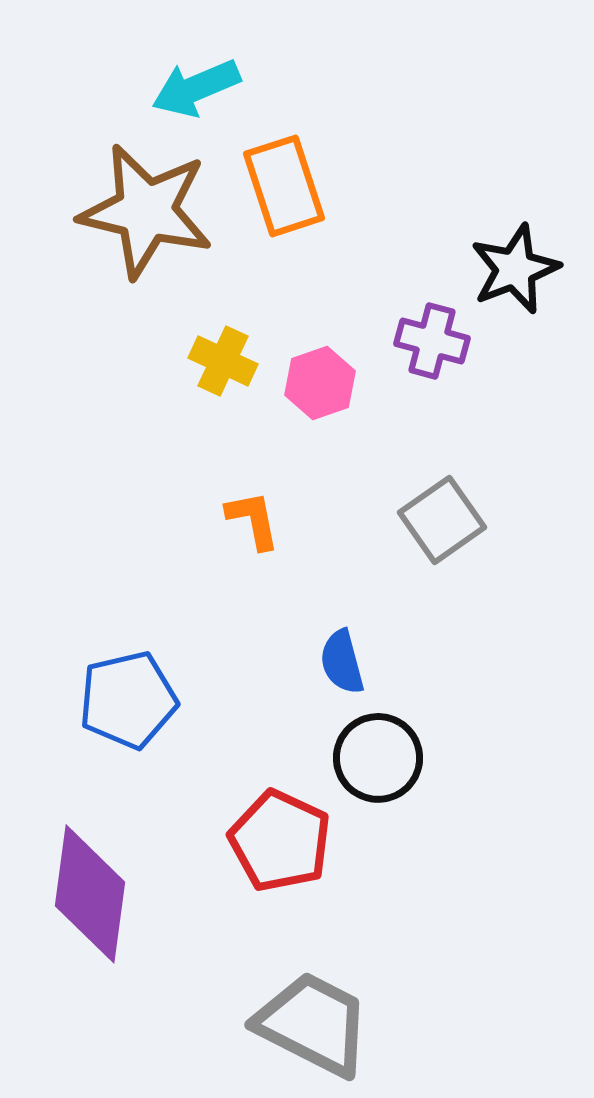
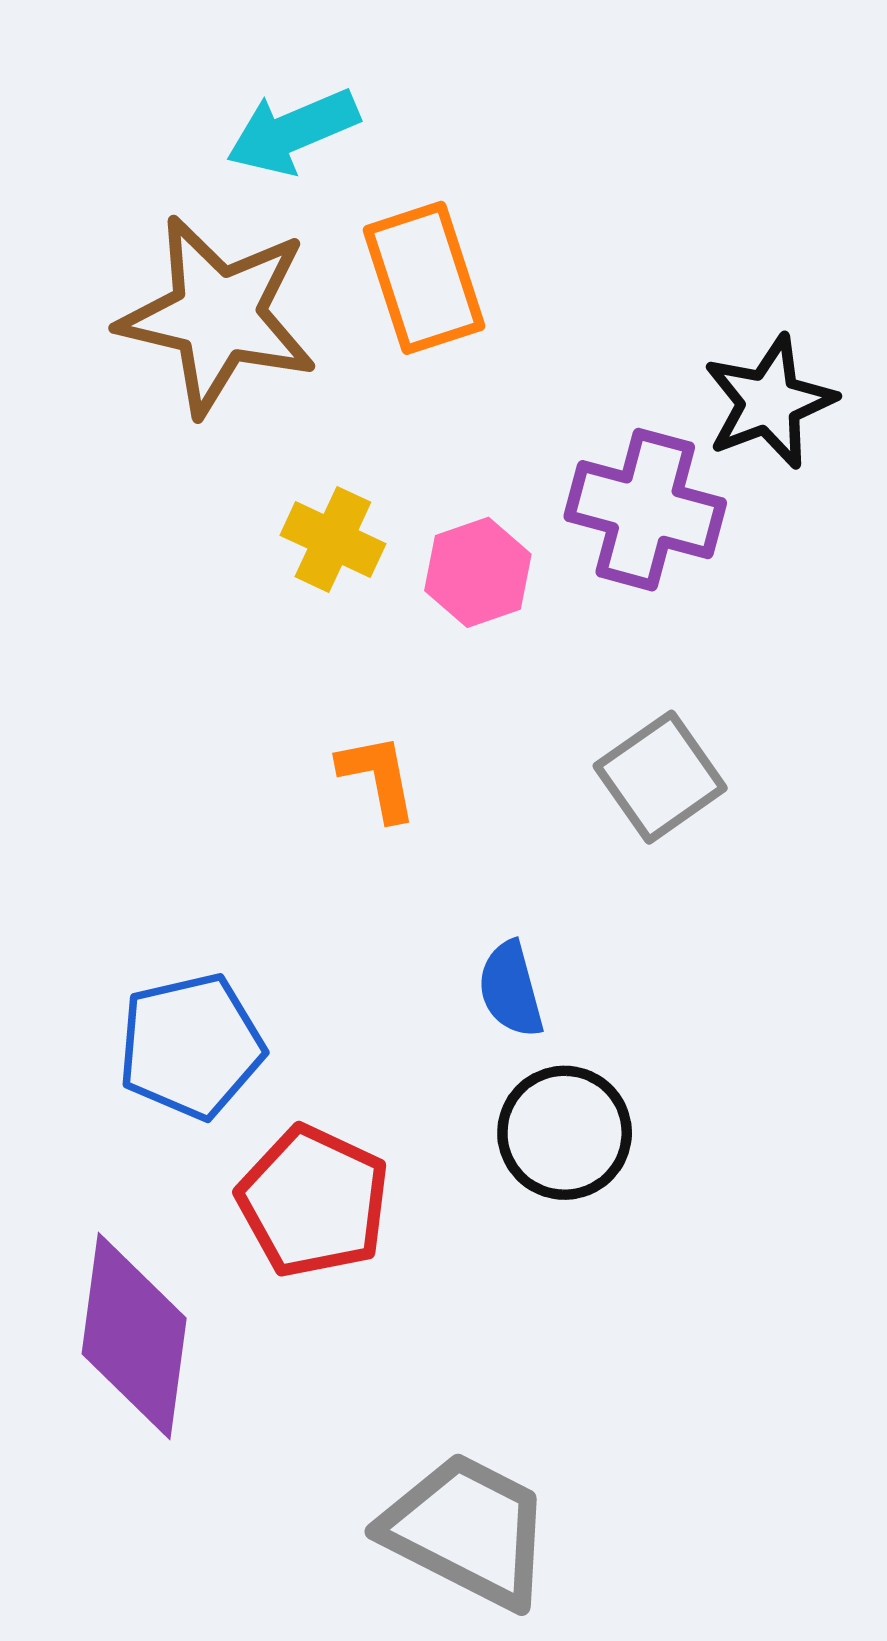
purple cross: (432, 341) -> (645, 510), size x1.4
red pentagon: (280, 841) -> (313, 1201), moved

